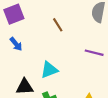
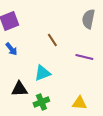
brown line: (58, 25) -> (52, 40), moved

